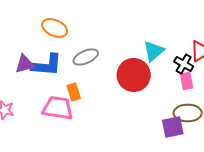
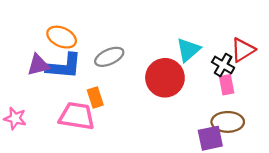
orange ellipse: (55, 28) -> (62, 37), moved

